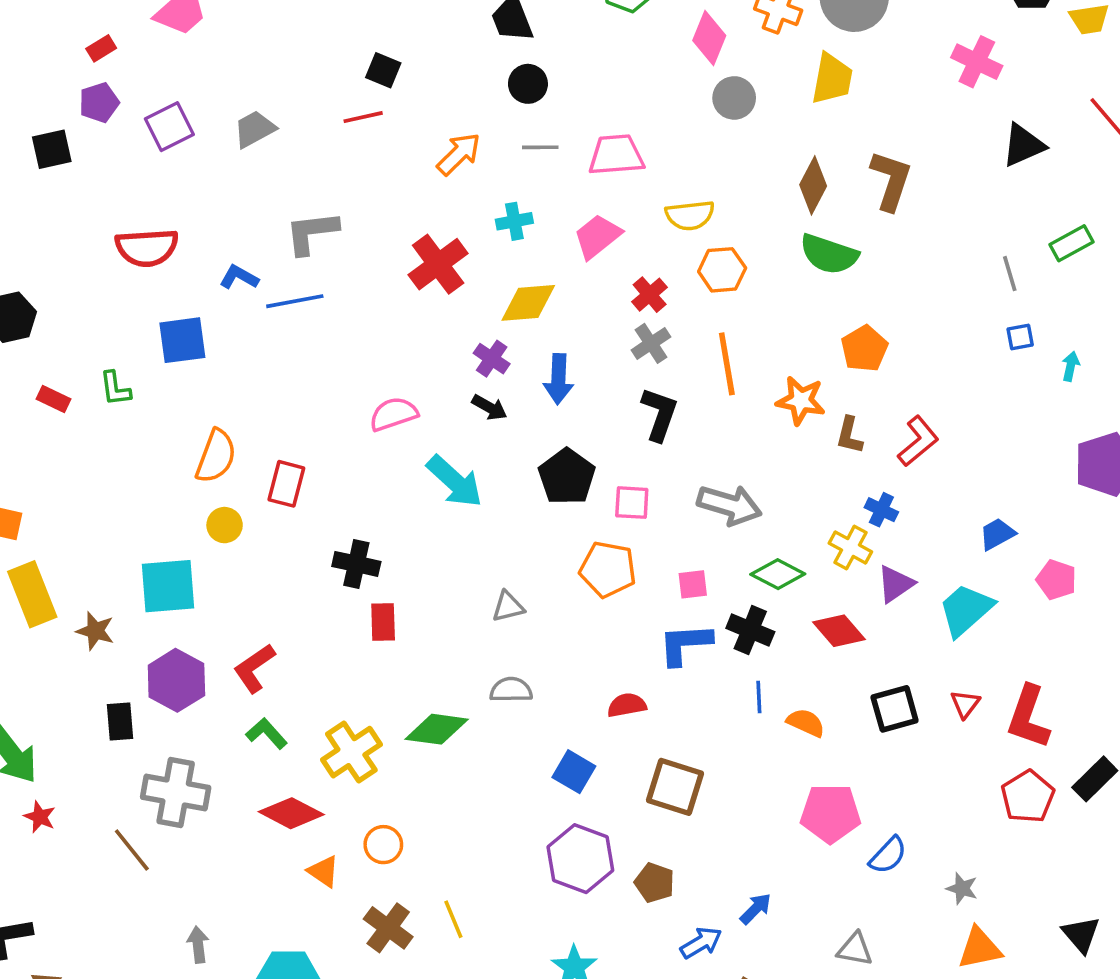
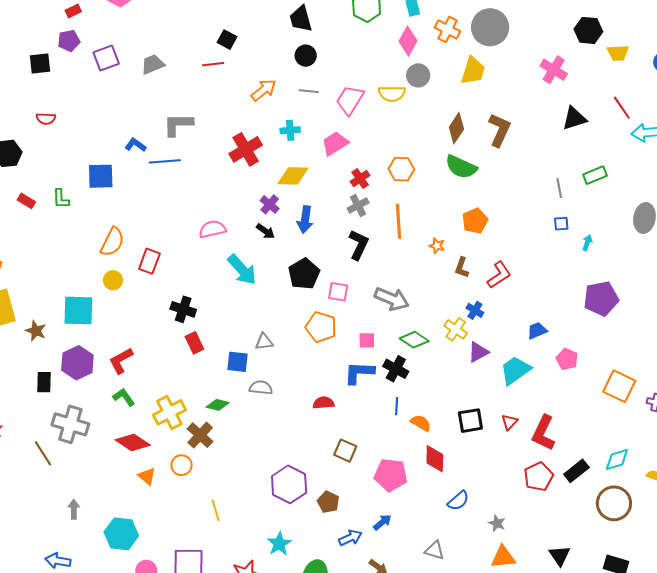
pink trapezoid: (616, 155) -> (350, 100), turned -60
yellow semicircle: (690, 215) -> (392, 94), moved
red semicircle: (147, 248) -> (46, 119), moved, size x0.6
orange star: (801, 401) -> (437, 246), size x0.6
red rectangle: (383, 622) -> (194, 343), turned -30
red diamond: (839, 631) -> (435, 459), moved, turned 36
green diamond: (437, 729) -> (218, 405), size x0.7
blue square: (574, 772) -> (238, 362), moved, turned -30
brown square: (675, 787) -> (345, 451), size x0.7
pink pentagon: (830, 813) -> (391, 475), moved
brown cross: (388, 928) -> (200, 435), moved

